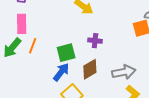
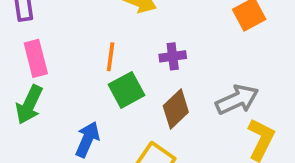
orange line: (33, 46) -> (111, 57), moved
blue arrow: (61, 72) -> (87, 139), moved

